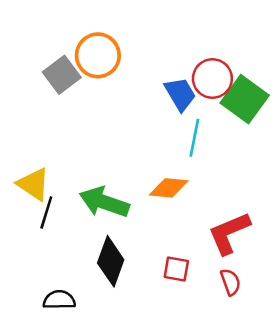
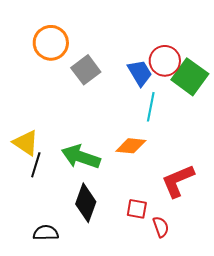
orange circle: (98, 55) -> (51, 43), moved
gray square: (62, 75) -> (86, 70), moved
red semicircle: (230, 282) -> (161, 227), moved

